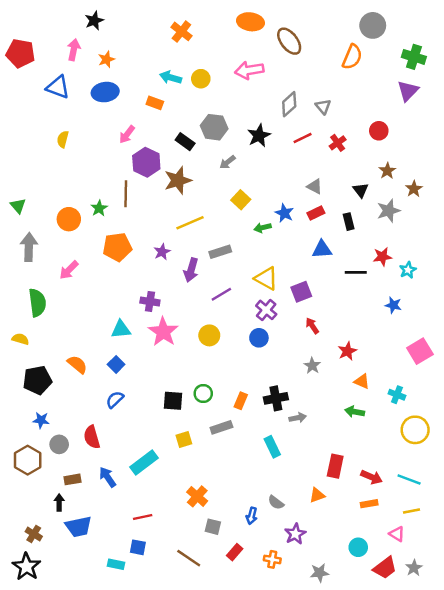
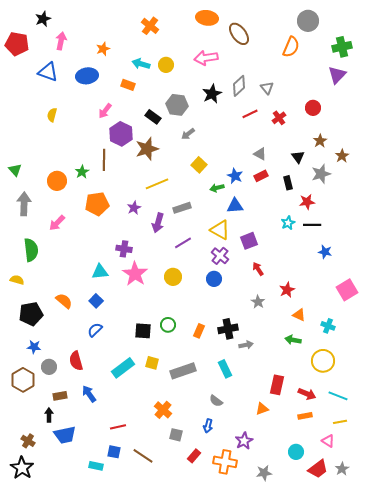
black star: (94, 21) -> (43, 19), moved
green cross: (414, 57) -> (342, 47), turned -30
orange star: (106, 59) -> (103, 49), moved
black star: (259, 136) -> (212, 94), moved
blue triangle: (322, 249) -> (235, 206), moved
red star: (382, 257) -> (307, 202), moved
cyan star: (408, 270) -> (288, 223), moved
black line: (356, 272) -> (312, 225), moved
gray rectangle: (221, 427) -> (183, 371), moved, size x1.4
yellow circle: (415, 430) -> (323, 361), moved
yellow square: (184, 440) -> (152, 363), turned 32
cyan rectangle: (144, 463) -> (123, 368), moved
gray semicircle: (276, 502) -> (216, 401), moved
brown line: (189, 558) -> (143, 456), moved
orange cross: (272, 559) -> (225, 462), size x1.6

